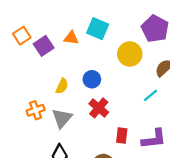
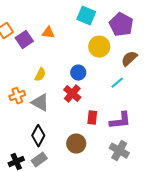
cyan square: (98, 29) -> (86, 16), moved
blue circle: (92, 79) -> (78, 73), moved
gray triangle: (62, 118) -> (40, 103), turned -42

